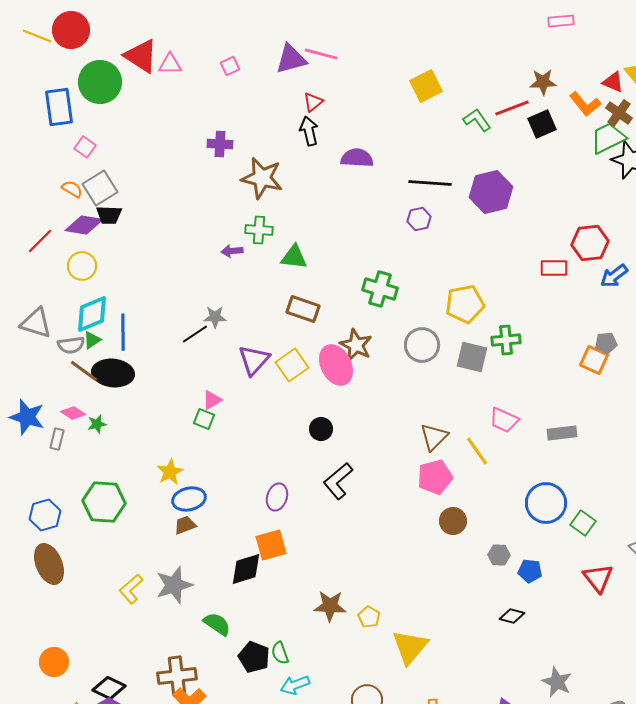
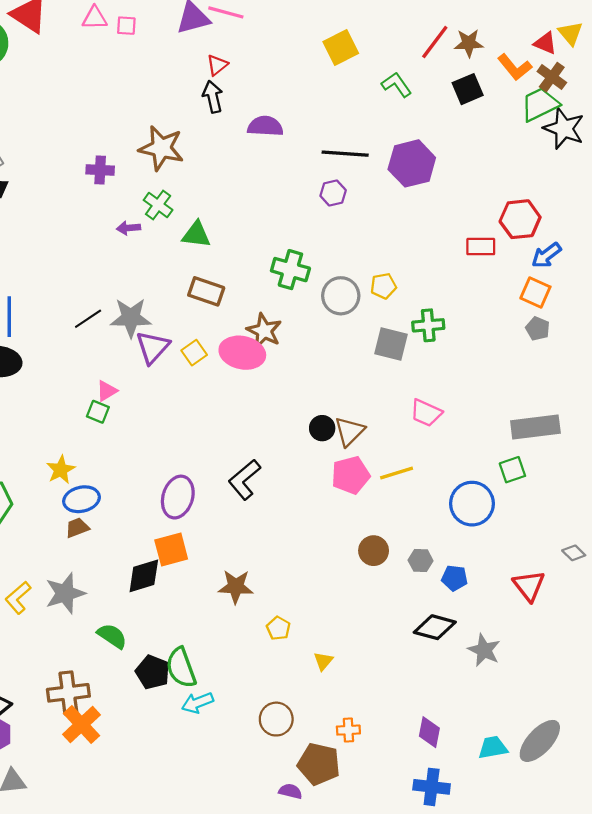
pink triangle: (170, 64) -> (95, 18), moved
pink square: (230, 66) -> (126, 26), turned 30
red line: (512, 108) -> (435, 42), moved, turned -32
purple cross: (220, 144) -> (100, 170), moved
green cross: (259, 230) -> (158, 205), turned 32
yellow pentagon: (465, 304) -> (383, 286), size x0.6
gray star: (215, 317) -> (131, 318), moved, size x1.6
gray pentagon: (606, 343) -> (538, 329), turned 30
gray circle: (422, 345) -> (341, 296), moved
orange square: (594, 360) -> (535, 293), moved
yellow square: (292, 365) -> (194, 353), size x0.7
pink ellipse: (336, 365) -> (242, 353), turned -51
black circle: (321, 429) -> (322, 428), moved
gray rectangle: (562, 433) -> (535, 427), moved, size x1.5
yellow line: (477, 451) -> (397, 473), moved, turned -72
purple ellipse: (277, 497) -> (178, 497), size x1.4
brown circle: (453, 521) -> (374, 551), moved
green square: (583, 523) -> (512, 470), moved, turned 35
brown star: (330, 606) -> (236, 587), moved
black diamond: (512, 616) -> (435, 627), size x1.5
yellow triangle: (410, 647) -> (323, 661), size x0.5
green semicircle: (280, 653) -> (181, 668), size x1.6
gray star: (557, 682) -> (484, 650), moved

